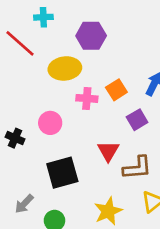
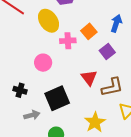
yellow ellipse: (65, 68) -> (49, 21), turned 70
black cross: (15, 138) -> (20, 90), moved
gray arrow: (24, 204) -> (32, 115), moved, turned -140

